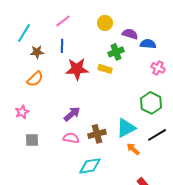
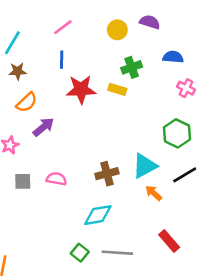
purple semicircle: (130, 34) -> (150, 22), moved
brown star: (37, 52) -> (18, 71), moved
purple arrow: (72, 114) -> (43, 127), moved
pink semicircle: (71, 138) -> (56, 179), moved

